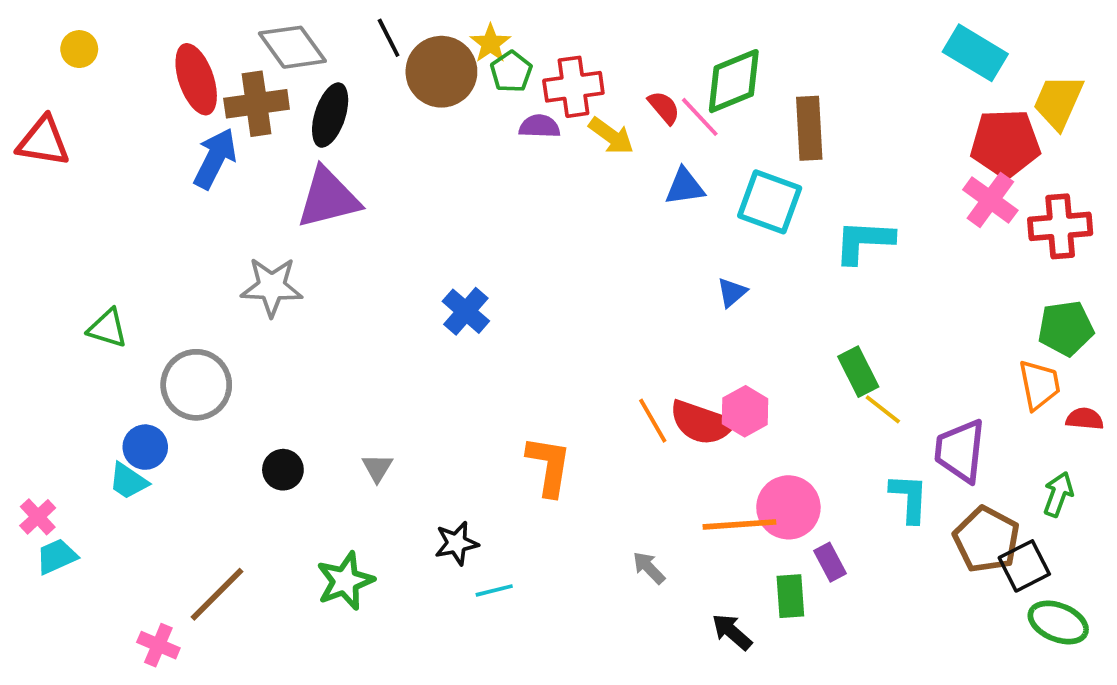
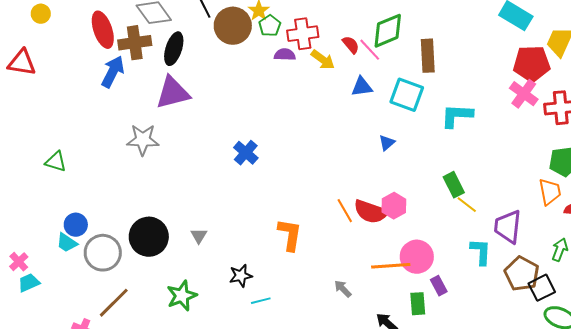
gray circle: (196, 385) -> (103, 253), moved
black circle: (283, 470) -> (149, 237), size x1.8

